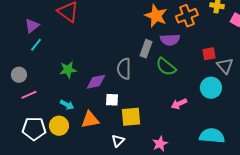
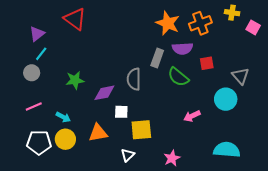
red square: (209, 54) -> (207, 63), moved
gray circle: (19, 75) -> (32, 73), moved
cyan arrow: (67, 105) -> (63, 117), moved

